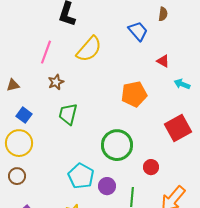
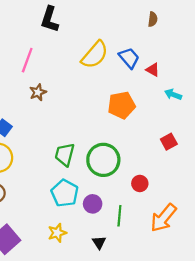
blue trapezoid: (138, 31) -> (129, 58), moved
yellow semicircle: (89, 49) -> (95, 55), moved
green trapezoid: (68, 114) -> (65, 155), moved
red square: (178, 128) -> (169, 142), size x0.6

